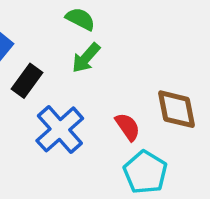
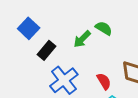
green semicircle: (80, 19) -> (104, 28), moved

